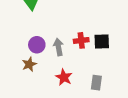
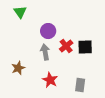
red cross: (81, 40) -> (66, 46), turned -32
purple circle: (37, 45) -> (48, 31), moved

